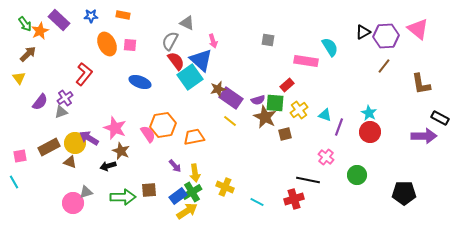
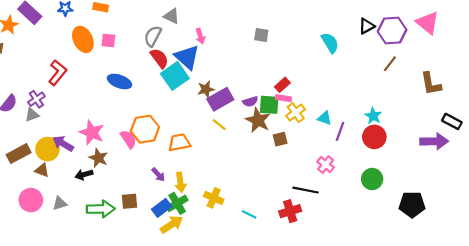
pink rectangle: (306, 61) -> (283, 98), moved, size x0.6
purple rectangle: (231, 98) -> (220, 99), turned -65
green circle: (357, 175) -> (372, 179), moved
pink circle: (73, 203) -> (31, 200), moved

